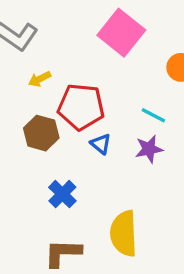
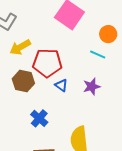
yellow arrow: (40, 79) -> (20, 47), size x1.5
cyan line: (153, 115) -> (98, 55), moved

